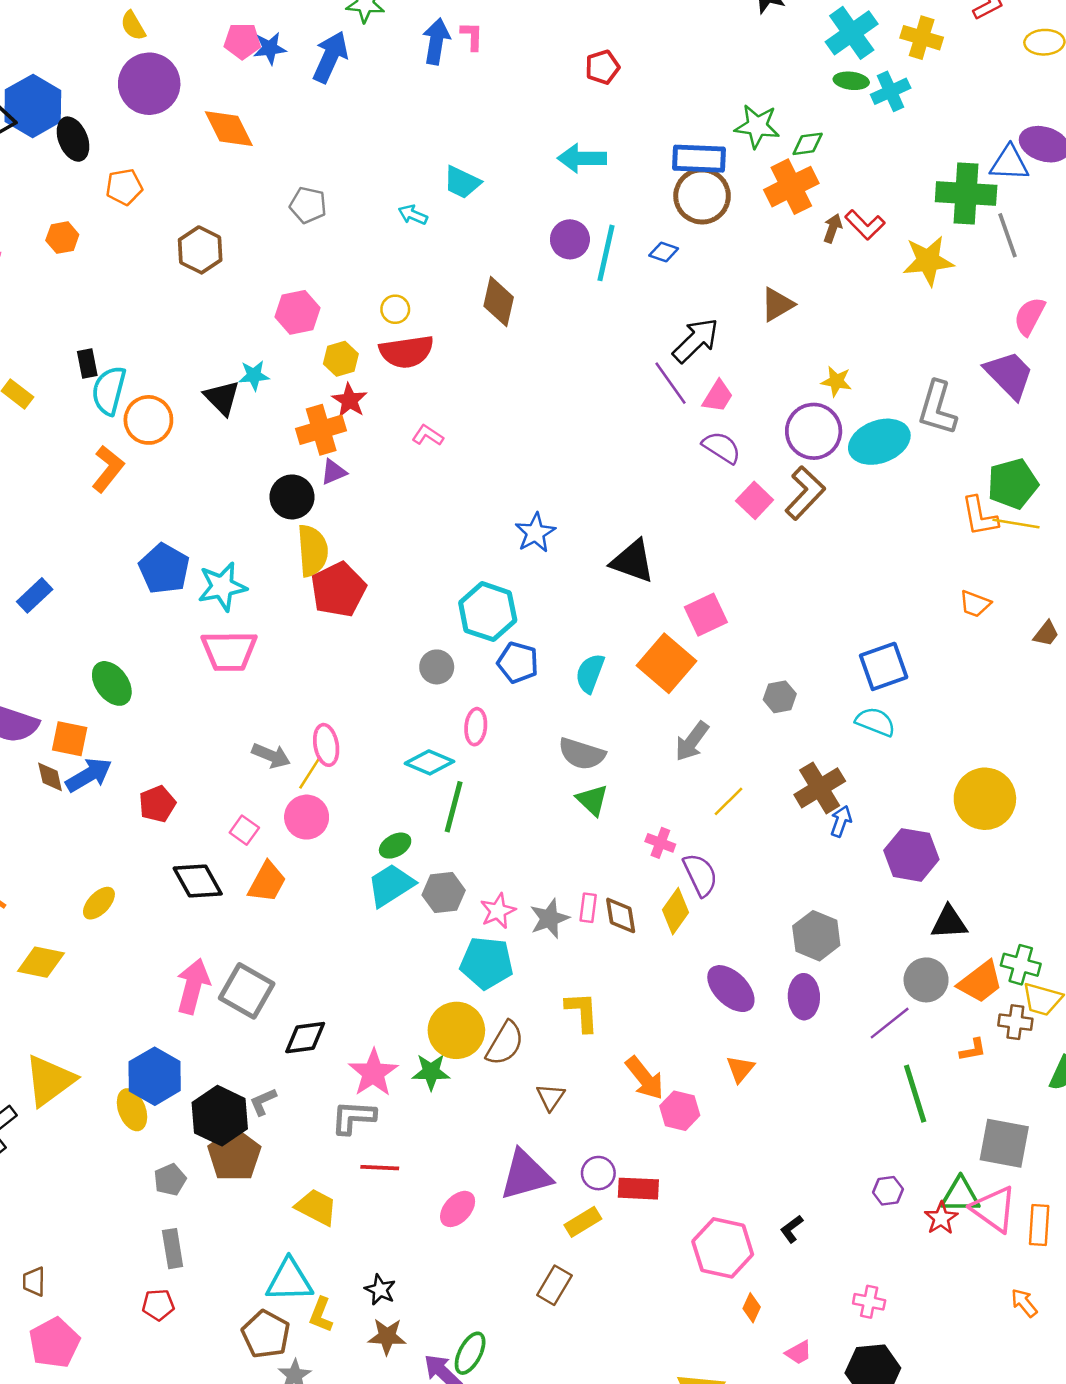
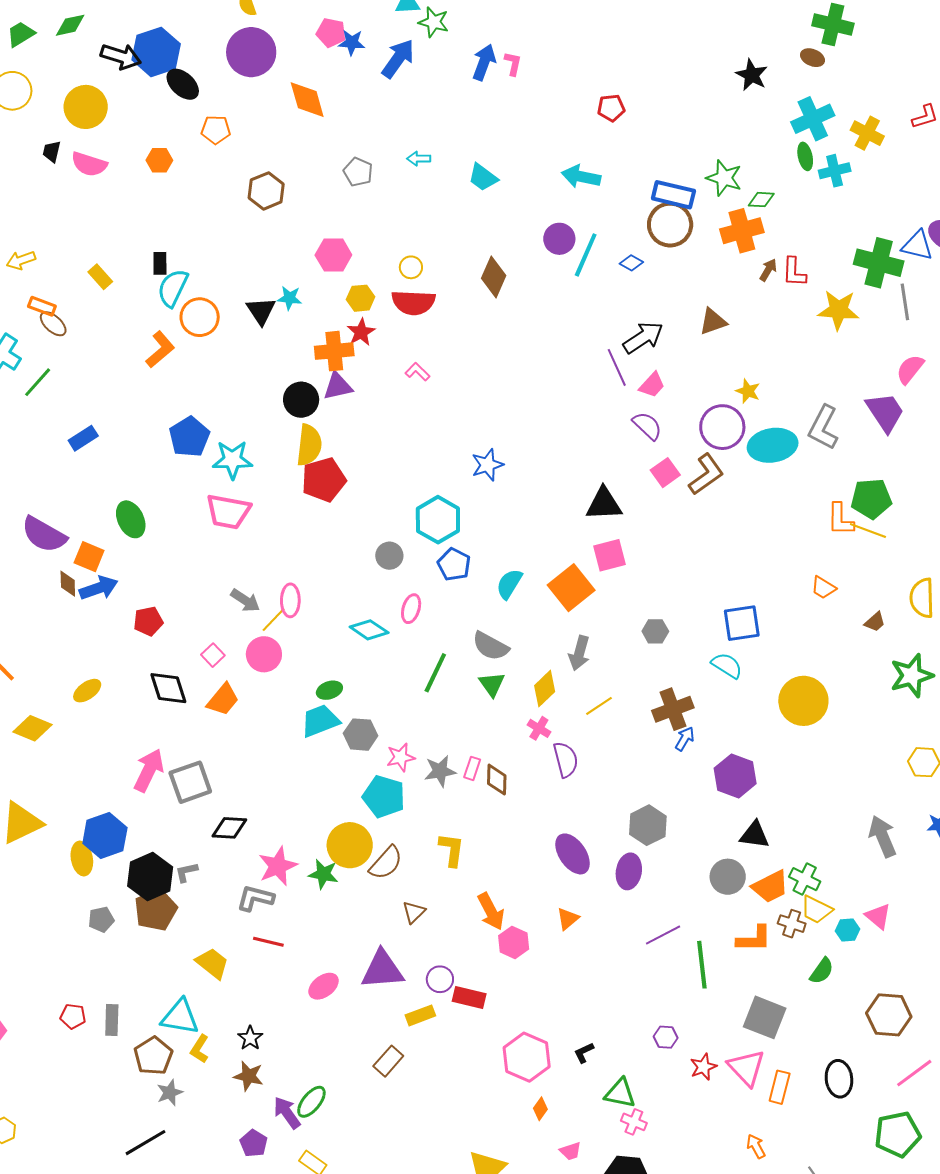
green ellipse: (851, 81) -> (805, 156), turned 60
black ellipse: (73, 139) -> (183, 84), turned -36
cyan arrow: (413, 215) -> (419, 159), moved, turned -35
red L-shape: (865, 225) -> (794, 272), turned 36
purple triangle: (334, 472) -> (338, 386), size x1.4
black triangle: (633, 561) -> (604, 504), moved, turned -33
gray arrow: (692, 741) -> (579, 653), turned -32
yellow circle: (985, 799) -> (803, 701), moved
green line: (454, 807) -> (435, 673), moved
yellow diamond: (675, 911) -> (545, 689), moved
gray square: (247, 991) -> (190, 782), turned 30
purple line: (890, 1023) -> (663, 935), moved
orange L-shape: (973, 1050) -> (754, 939), size x1.6
green triangle: (960, 1195) -> (620, 1093), moved
gray rectangle: (173, 1249) -> (112, 1020), moved

